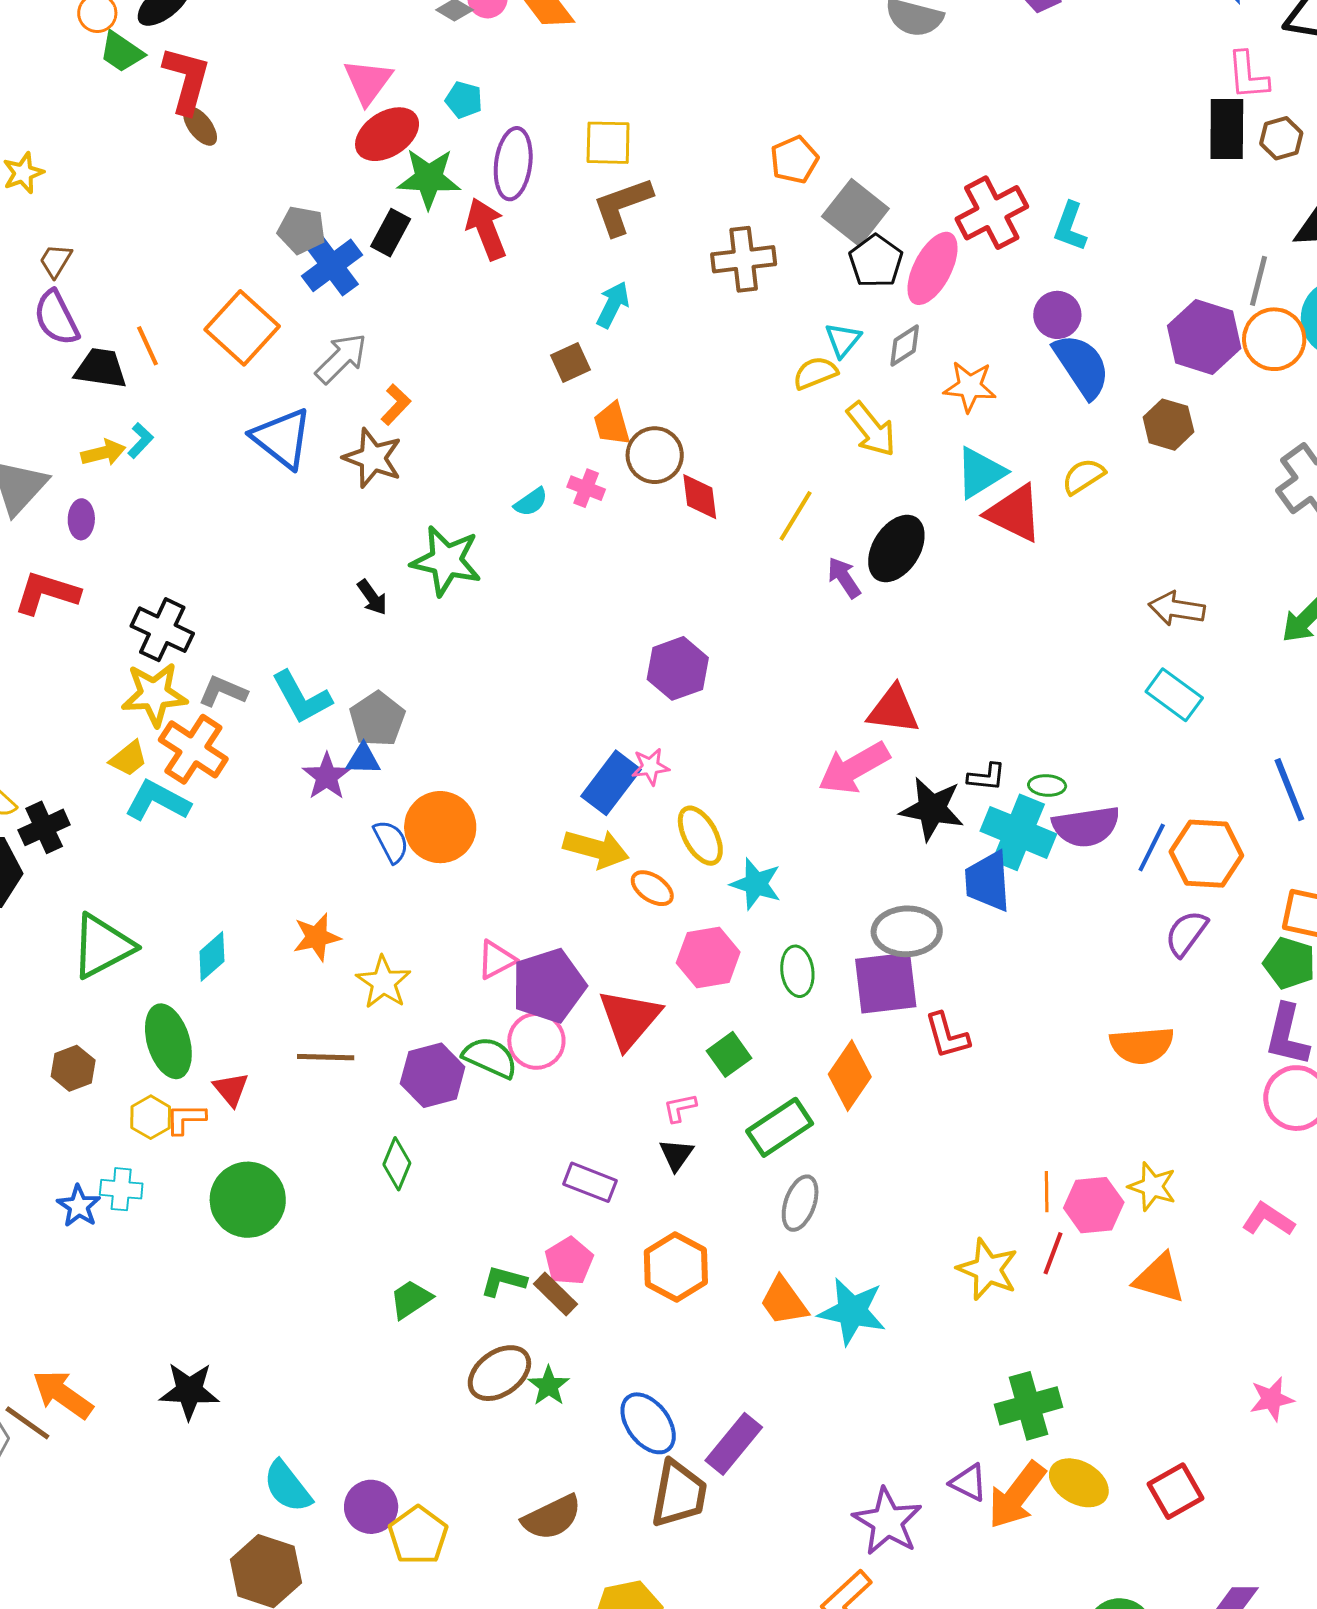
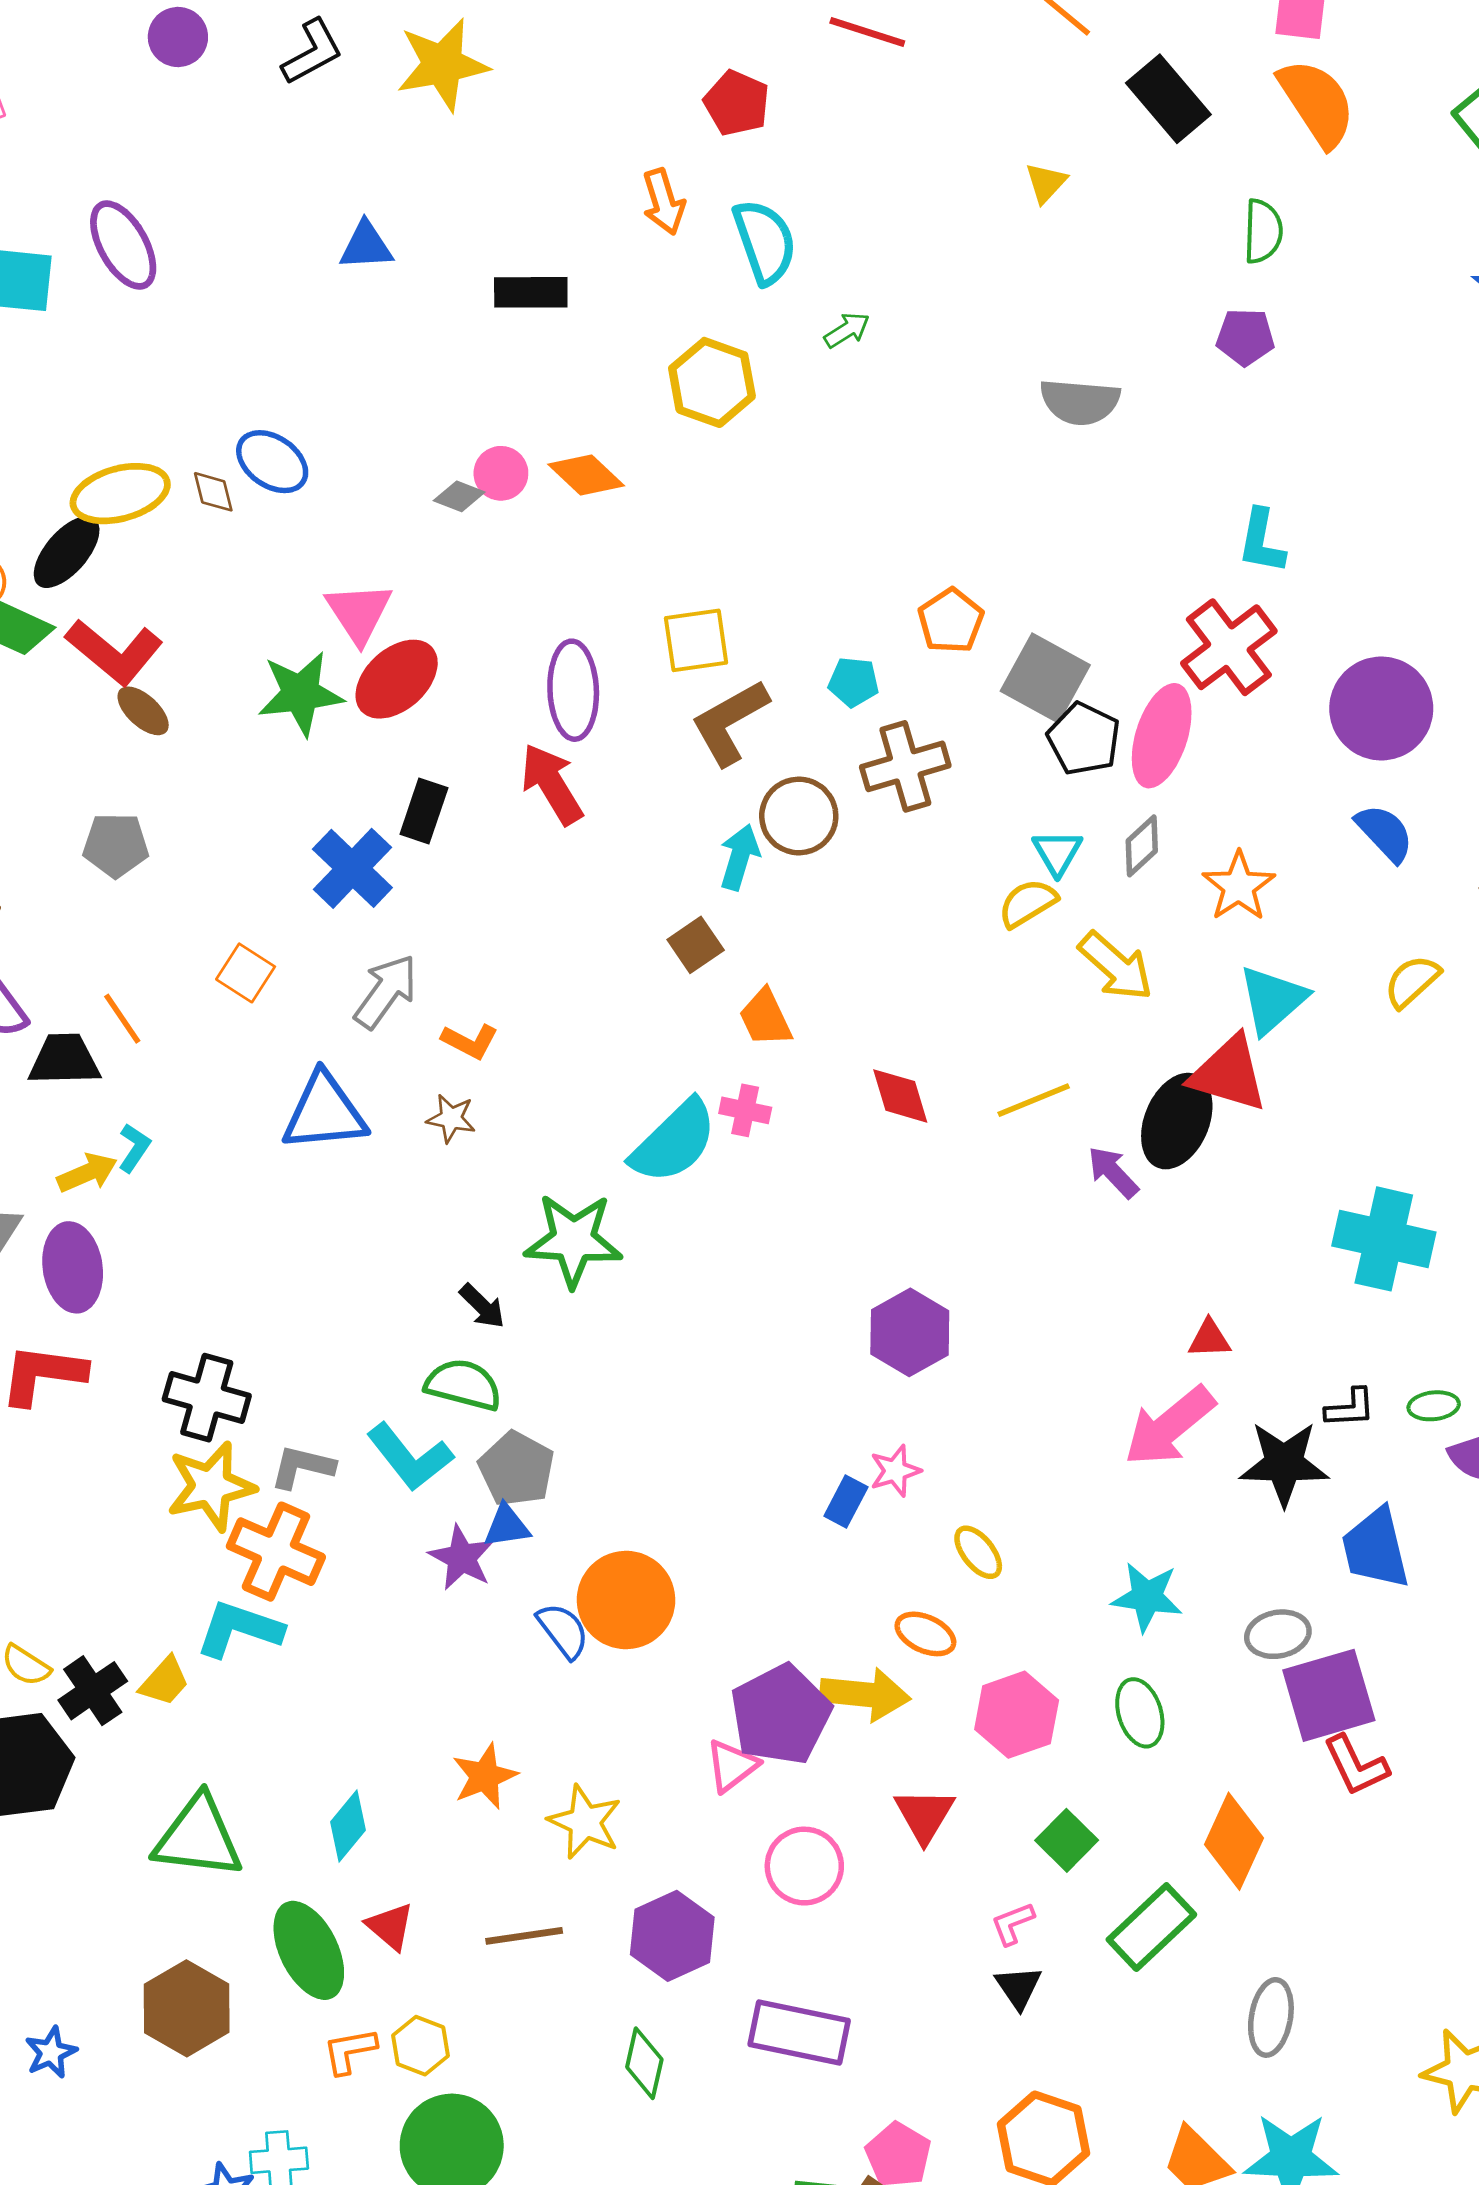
red L-shape: (187, 80) -> (114, 652), turned 124
cyan pentagon: (464, 100) -> (854, 682), moved
green star: (429, 178) -> (301, 694), moved
cyan L-shape: (1070, 227) -> (1262, 541), moved
gray pentagon: (302, 230) -> (116, 845), moved
purple circle: (1057, 315) -> (1381, 708), moved, size x1.6
orange square: (242, 328) -> (246, 973), size x0.6
blue semicircle: (1082, 366) -> (1385, 833), size x0.7
orange star: (970, 387) -> (1239, 886), turned -30
orange L-shape: (396, 405) -> (470, 1041), turned 84
blue triangle: (282, 438) -> (324, 1112), turned -34
brown circle: (655, 455) -> (799, 816), moved
brown star: (373, 458) -> (451, 1118), size x0.6
cyan semicircle: (531, 502) -> (674, 1142), size x2.0
red triangle: (1014, 513) -> (1229, 1074), moved
yellow line: (796, 516) -> (1034, 1100), turned 46
purple ellipse: (81, 519) -> (73, 1267), size x1.6
red triangle: (893, 710) -> (1209, 1339), size x0.6
yellow trapezoid: (128, 759) -> (165, 1681), moved
blue rectangle: (611, 783) -> (846, 1501), size x0.6
cyan cross: (1018, 832) -> (1384, 1239), moved
yellow ellipse: (700, 836) -> (978, 1552), size x0.7
yellow arrow: (596, 849) -> (865, 1694), moved
cyan star: (756, 884) -> (1147, 1597), moved
gray ellipse: (907, 931) -> (1278, 1634), size x0.7
green triangle: (102, 946) -> (198, 1837), turned 44
purple square: (886, 983) -> (1329, 1695), moved
purple pentagon: (549, 986) -> (781, 1715), moved
red triangle: (629, 1019) -> (924, 1815), size x0.7
green semicircle: (490, 1057) -> (463, 1385), moved
brown hexagon: (73, 1068) -> (187, 2008), size x1.5
red triangle: (231, 1089) -> (390, 1926), moved
yellow hexagon: (151, 1117) -> (420, 2046), moved
purple rectangle: (590, 1182) -> (799, 2032), moved, size x1.4
gray ellipse: (800, 1203) -> (1271, 2017), moved

